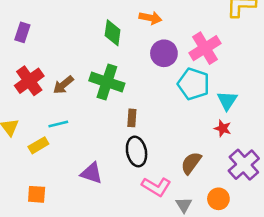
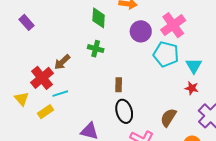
purple rectangle: (22, 32) -> (27, 22), turned -56
red cross: (29, 81) -> (42, 78), moved
green cross: (107, 82) -> (96, 49), moved, size x0.6

